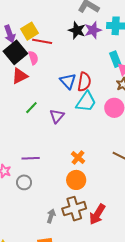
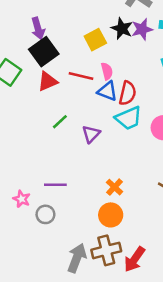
yellow square: (29, 31) -> (95, 40), moved
red line: (42, 41) -> (81, 76), moved
pink semicircle: (33, 58) -> (107, 71), moved
blue triangle: (68, 81) -> (107, 91), turned -30
cyan trapezoid: (86, 102) -> (129, 118), turned 30
gray arrow: (51, 216) -> (77, 258), size x1.6

